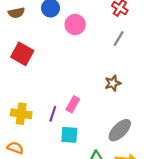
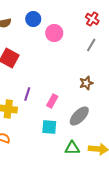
purple line: (53, 114) -> (27, 94), moved
gray ellipse: (120, 130) -> (79, 116), moved

